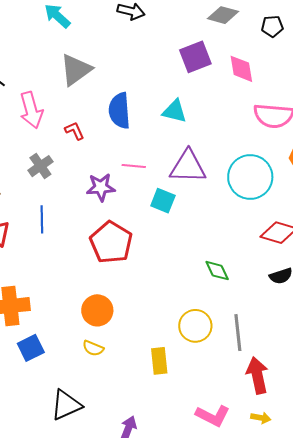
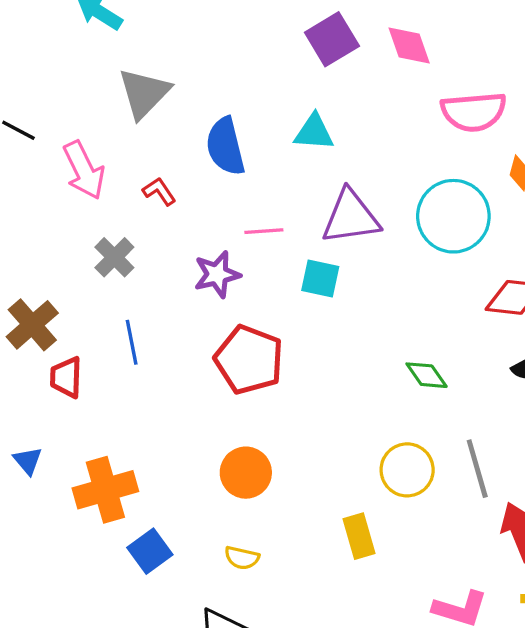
yellow semicircle: (93, 348) -> (242, 558), moved

